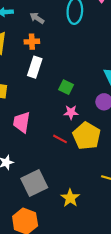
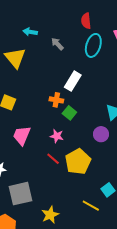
orange cross: (32, 42) -> (56, 100), moved
white rectangle: (35, 67) -> (73, 81), moved
pink star: (71, 112) -> (57, 136), moved

